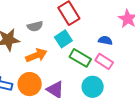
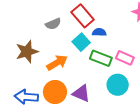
gray semicircle: (35, 26) -> (53, 24), moved
blue semicircle: (105, 40) -> (99, 32), moved

